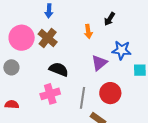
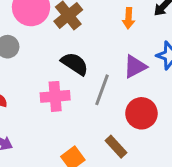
gray line: (83, 98) -> (102, 90), moved

